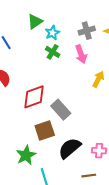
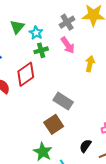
green cross: (53, 52) -> (41, 50), turned -32
red diamond: (34, 97) -> (26, 74), moved
black semicircle: (70, 148) -> (85, 146), moved, size x0.6

